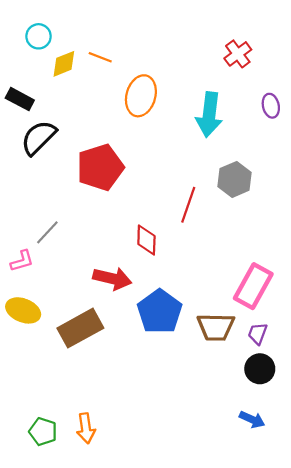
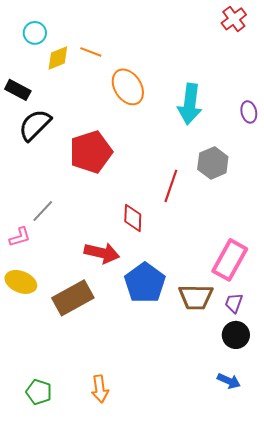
red cross: (238, 54) -> (234, 19), moved
orange ellipse: (141, 96) -> (128, 87), turned -48
purple ellipse: (271, 106) -> (249, 112), moved
orange arrow: (86, 428) -> (100, 389), moved

